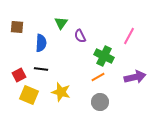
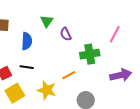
green cross: (104, 56) -> (90, 54), turned -36
orange line: (98, 77) -> (69, 75), moved
yellow square: (29, 95) -> (15, 93), turned 36

